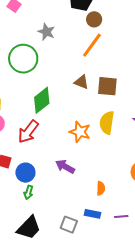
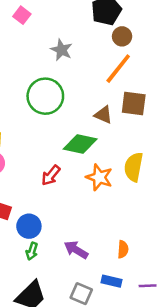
green circle: (23, 59) -> (45, 96), moved
brown square: (107, 86) -> (134, 104), moved
green diamond: (42, 100) -> (80, 144), moved, turned 48
red arrow: (28, 132) -> (51, 175), moved, size x0.7
purple arrow: (65, 166) -> (76, 250), moved

